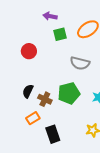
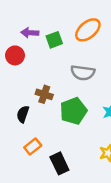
purple arrow: (50, 16) -> (30, 33), moved
red circle: (29, 51) -> (15, 55), moved
brown cross: (45, 99) -> (44, 94), moved

